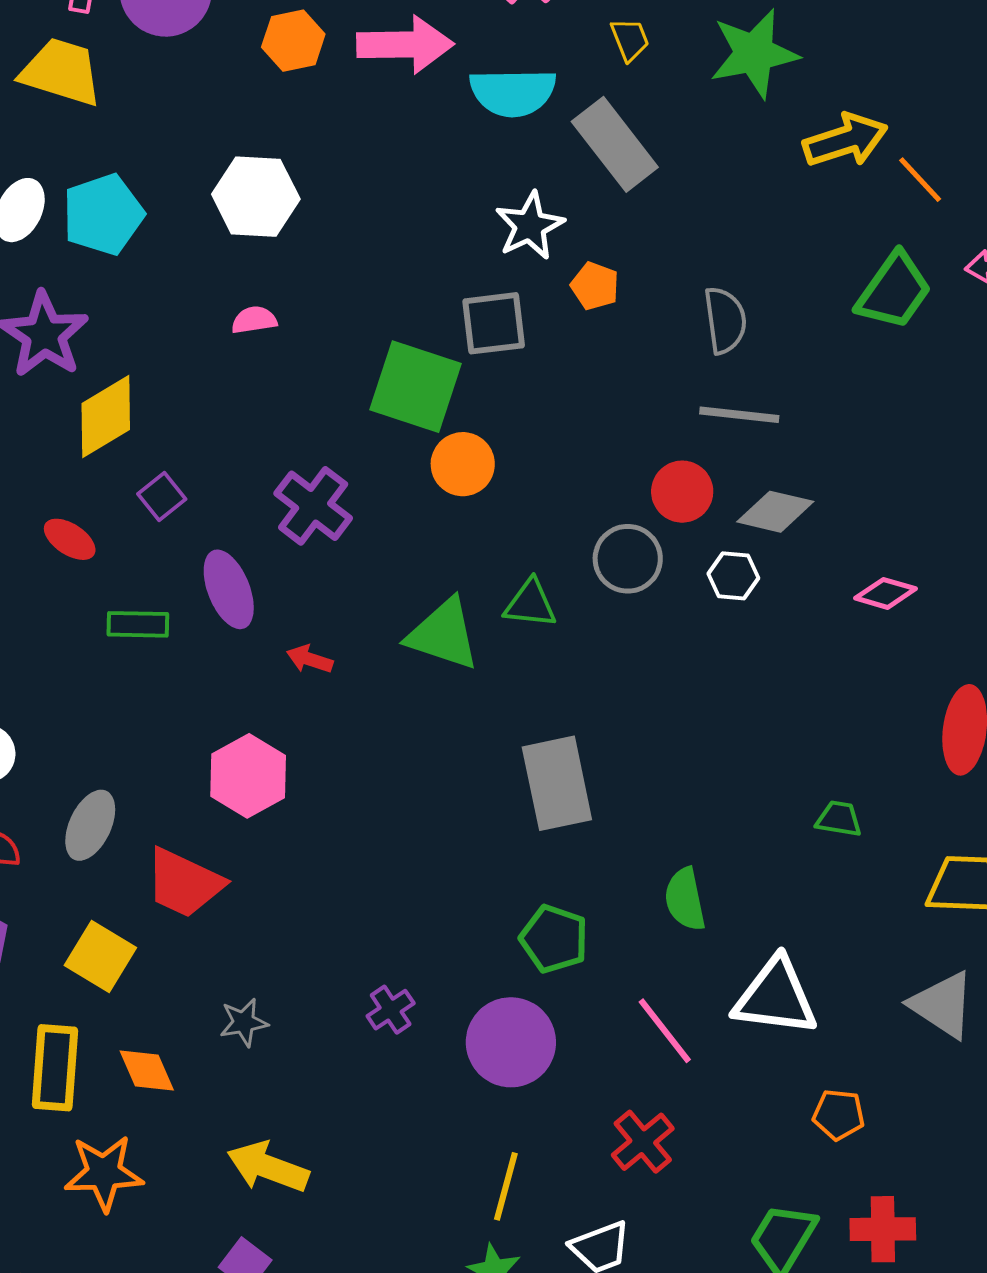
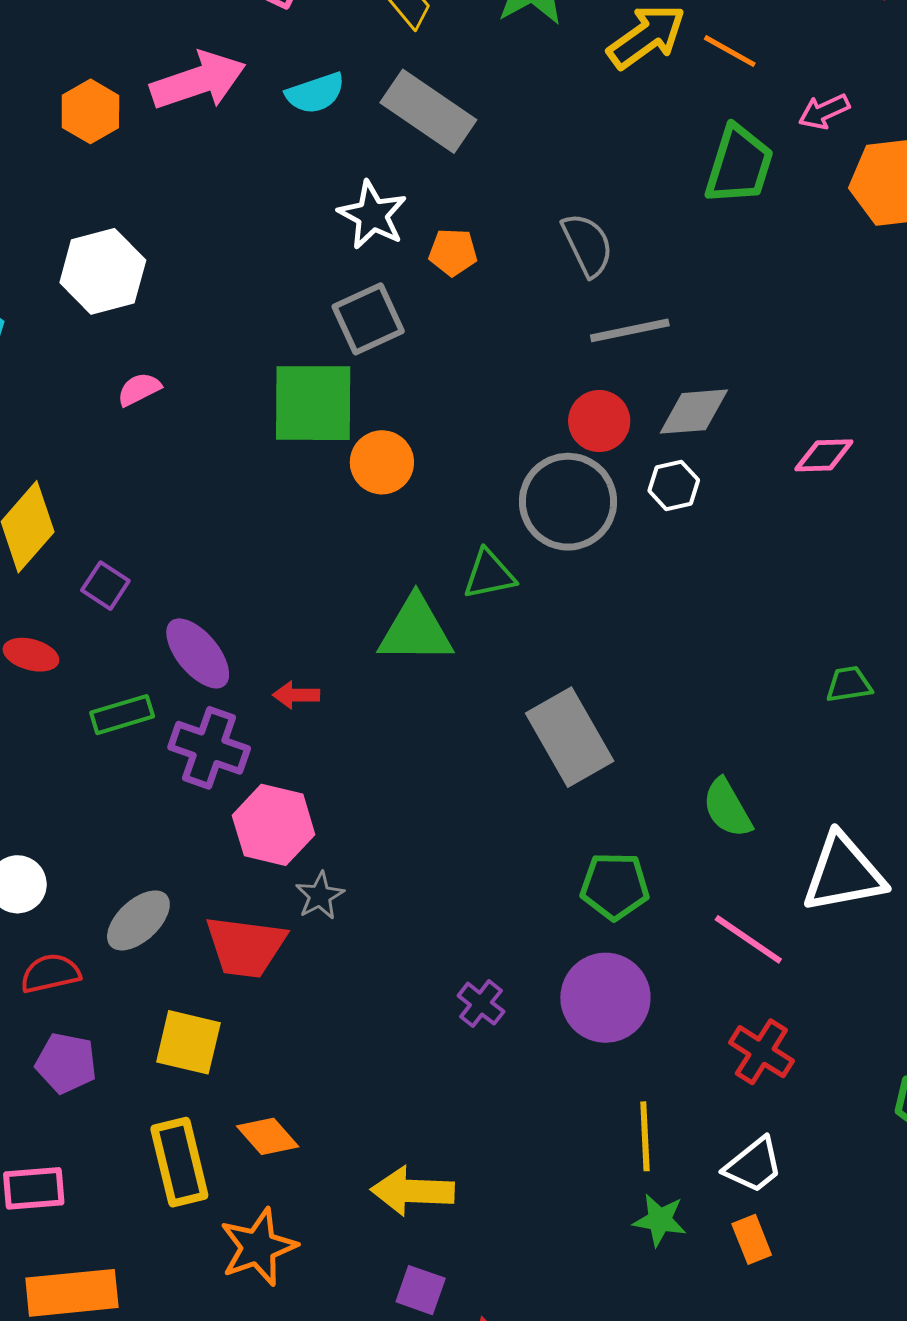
cyan semicircle: (513, 92) -> (315, 93), size x0.7
purple cross: (313, 506) -> (209, 748), moved
gray circle: (628, 559) -> (568, 502), size x1.4
gray ellipse: (90, 825) -> (138, 920), turned 40
gray star: (244, 1022) -> (320, 896), moved

